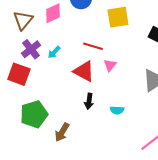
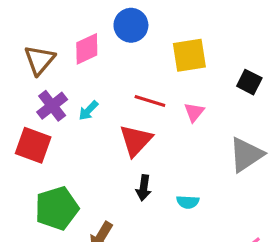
pink triangle: (110, 65) -> (194, 112), moved
red triangle: (84, 71) -> (136, 140), turned 45

